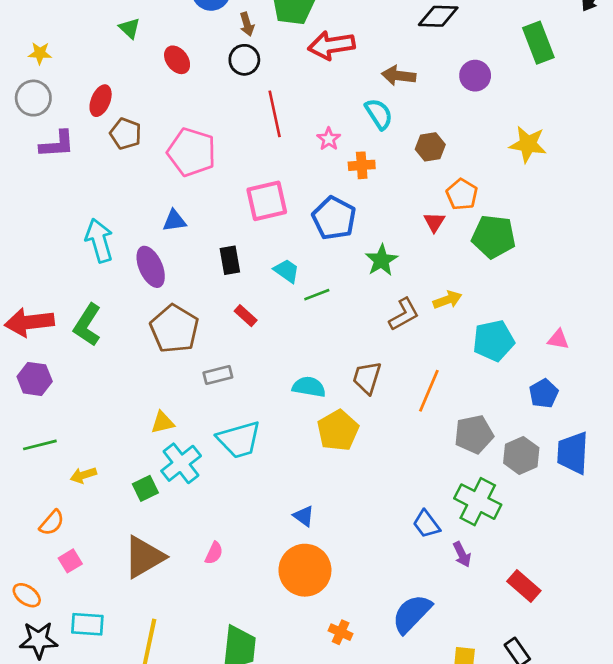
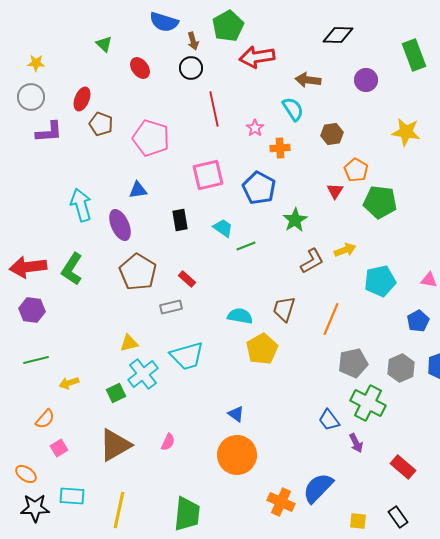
red rectangle: (246, 316) -> (187, 279), moved
gray pentagon: (474, 434) -> (353, 363), moved
orange cross: (341, 632) -> (281, 502), moved, size x1.5

